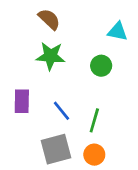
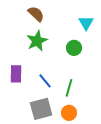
cyan triangle: (118, 31) -> (86, 23), turned 49
green star: (51, 56) -> (37, 41), turned -30

